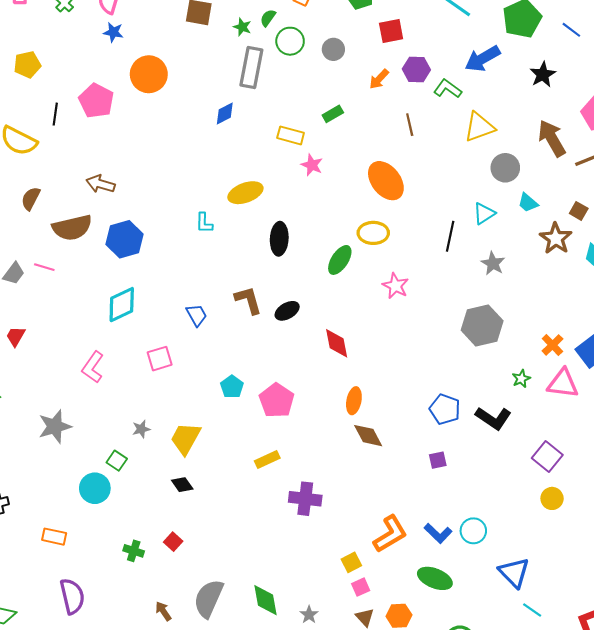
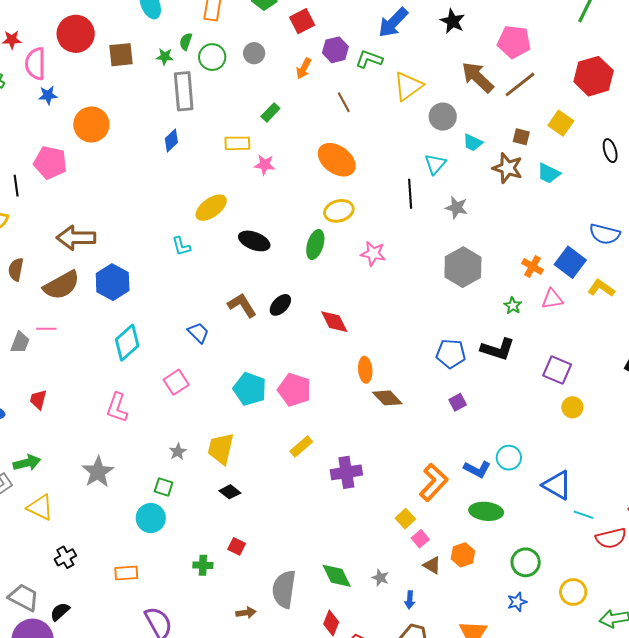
brown arrow: (101, 184) -> (76, 238), size x1.4
black ellipse: (279, 239) -> (254, 241), turned -56
pink triangle: (563, 383) -> (552, 299), size x0.7
cyan pentagon: (232, 387) -> (250, 389), size x1.5
brown arrow: (163, 611) -> (246, 613), turned 132

